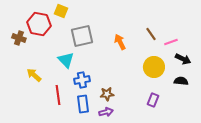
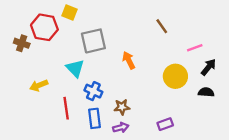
brown line: (151, 34) -> (162, 26), moved
orange arrow: (120, 42) -> (129, 60), moved
black arrow: (183, 59) -> (208, 67), turned -77
yellow arrow: (34, 75) -> (39, 85), turned -63
blue cross: (82, 80) -> (93, 91), turned 35
purple rectangle: (153, 100) -> (165, 124), moved, turned 48

